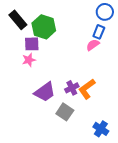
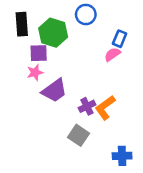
blue circle: (105, 12) -> (86, 15), moved
black rectangle: (18, 20) -> (22, 24), turned 36
purple trapezoid: (45, 92) -> (54, 91), moved
blue cross: (101, 129) -> (122, 156), turned -35

